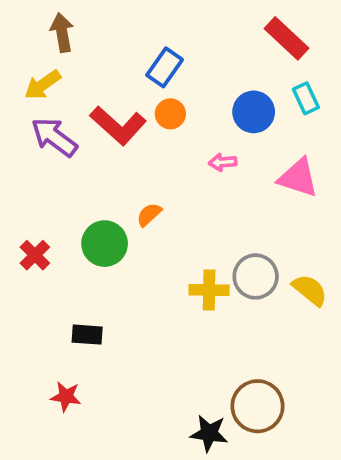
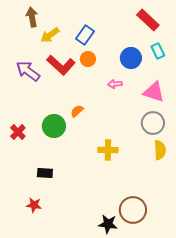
yellow arrow: (43, 85) -> (50, 35), moved
gray circle: (256, 276) -> (153, 123), moved
yellow semicircle: (310, 290) -> (160, 150), turned 48

